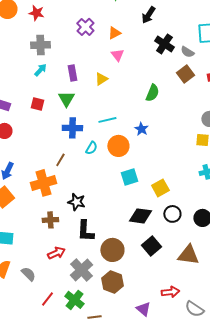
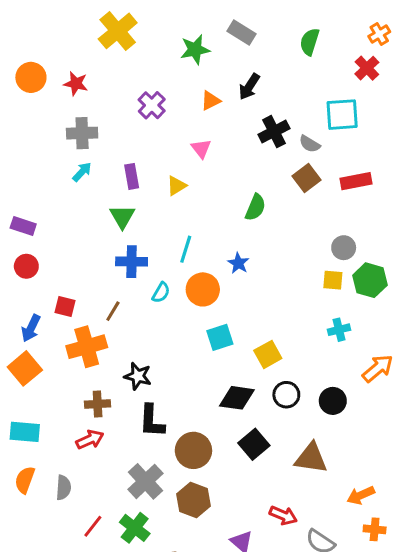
orange triangle: (114, 33) -> (211, 101), moved
black cross: (164, 44) -> (274, 132), turned 30
red square: (37, 104) -> (65, 306), moved
cyan line: (107, 120) -> (186, 249), turned -60
red arrow: (56, 253) -> (90, 440), moved
gray semicircle: (28, 274) -> (63, 488), turned 49
red arrow: (170, 292) -> (283, 515), turned 30

